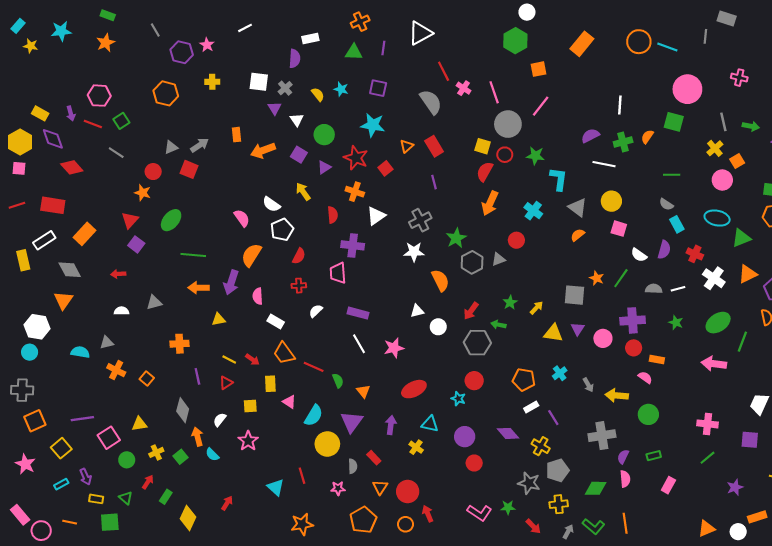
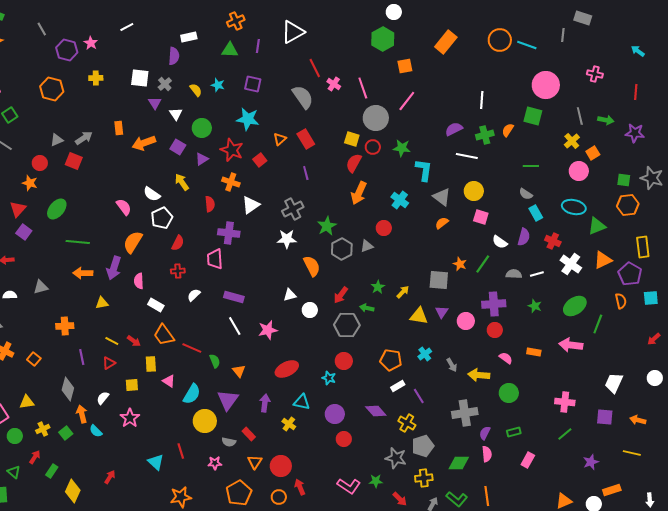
orange rectangle: (657, 360) -> (534, 352), moved
gray semicircle: (353, 466) -> (229, 442), turned 104

